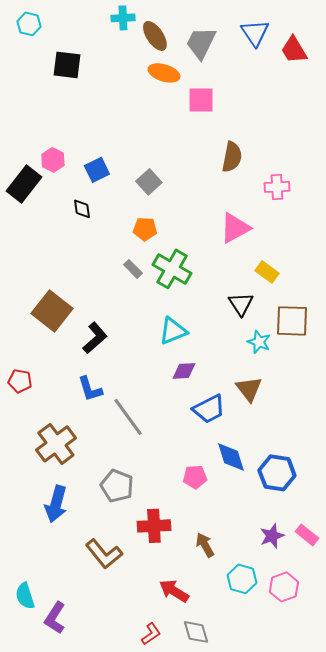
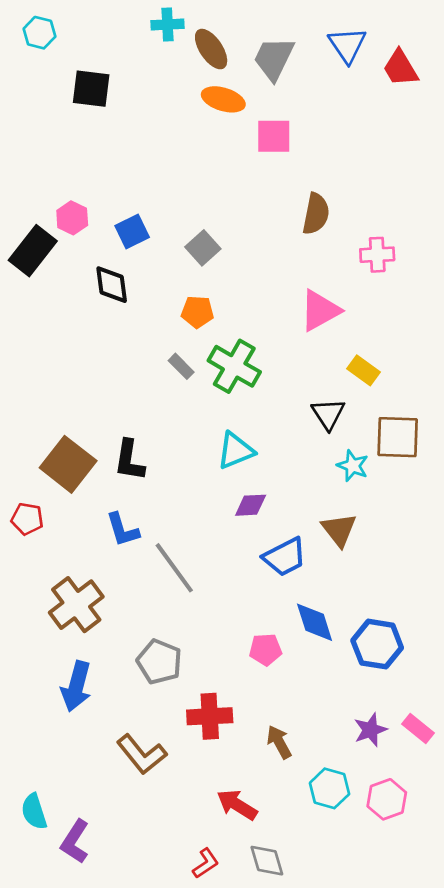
black diamond: (82, 209) -> (112, 285), size x1.4
brown square: (52, 311) -> (68, 464), moved
black L-shape: (95, 338) -> (129, 460), turned 140

